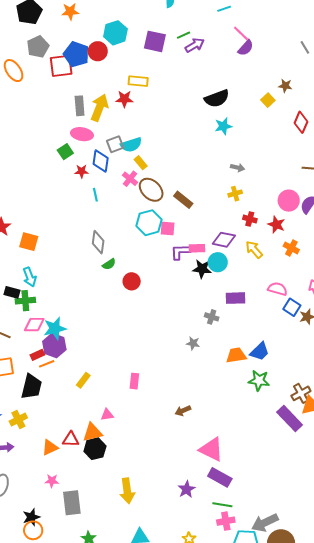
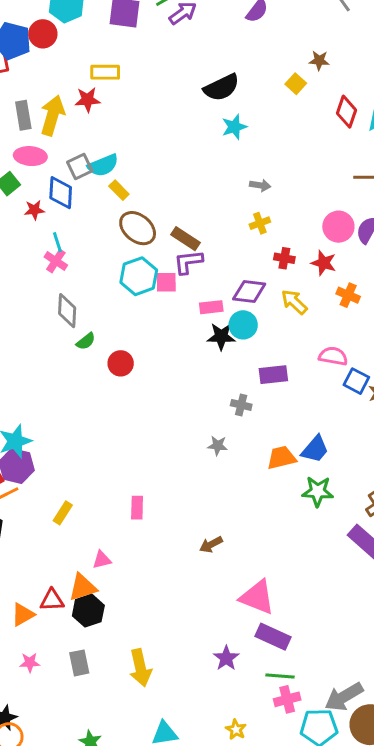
pink cross: (130, 179) -> (56, 261), moved
purple L-shape: (181, 252) -> (188, 262), moved
gray rectangle: (72, 503) -> (79, 663), moved, size x0.7

